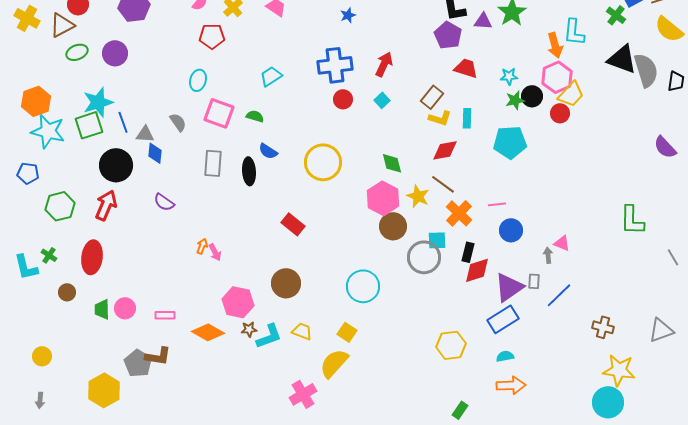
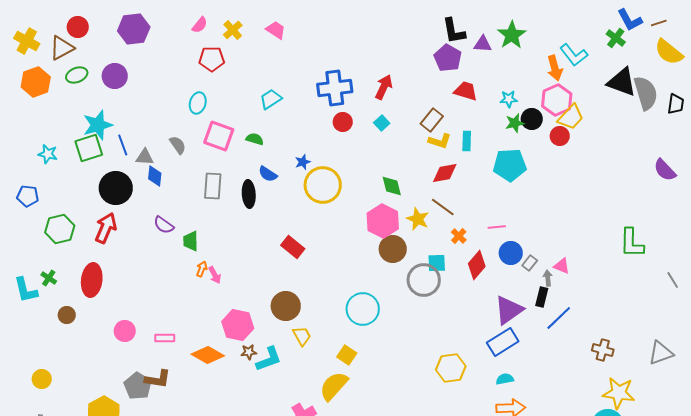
blue star: (348, 15) -> (303, 162), moved
cyan L-shape: (574, 32) -> (574, 55), turned -44
orange hexagon: (36, 101) -> (36, 82), moved
cyan star: (48, 131) -> (48, 154), size x0.6
orange cross: (459, 213) -> (459, 236), size x0.6
black rectangle: (468, 252) -> (542, 297), moved
red diamond: (477, 270) -> (477, 265), moved, turned -32
gray rectangle: (534, 281) -> (530, 263), moved, turned 35
green trapezoid: (102, 309) -> (191, 241), moved
yellow trapezoid: (302, 331) -> (302, 336), moved, turned 40

